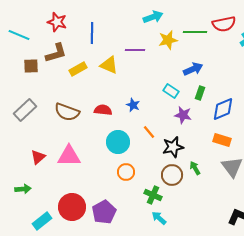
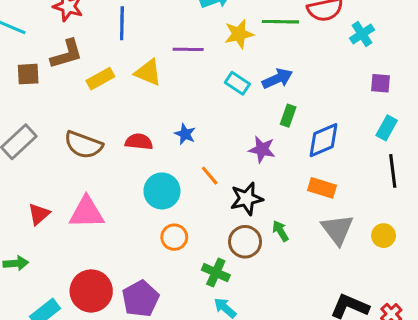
cyan rectangle: (171, 91) -> (237, 83), moved

